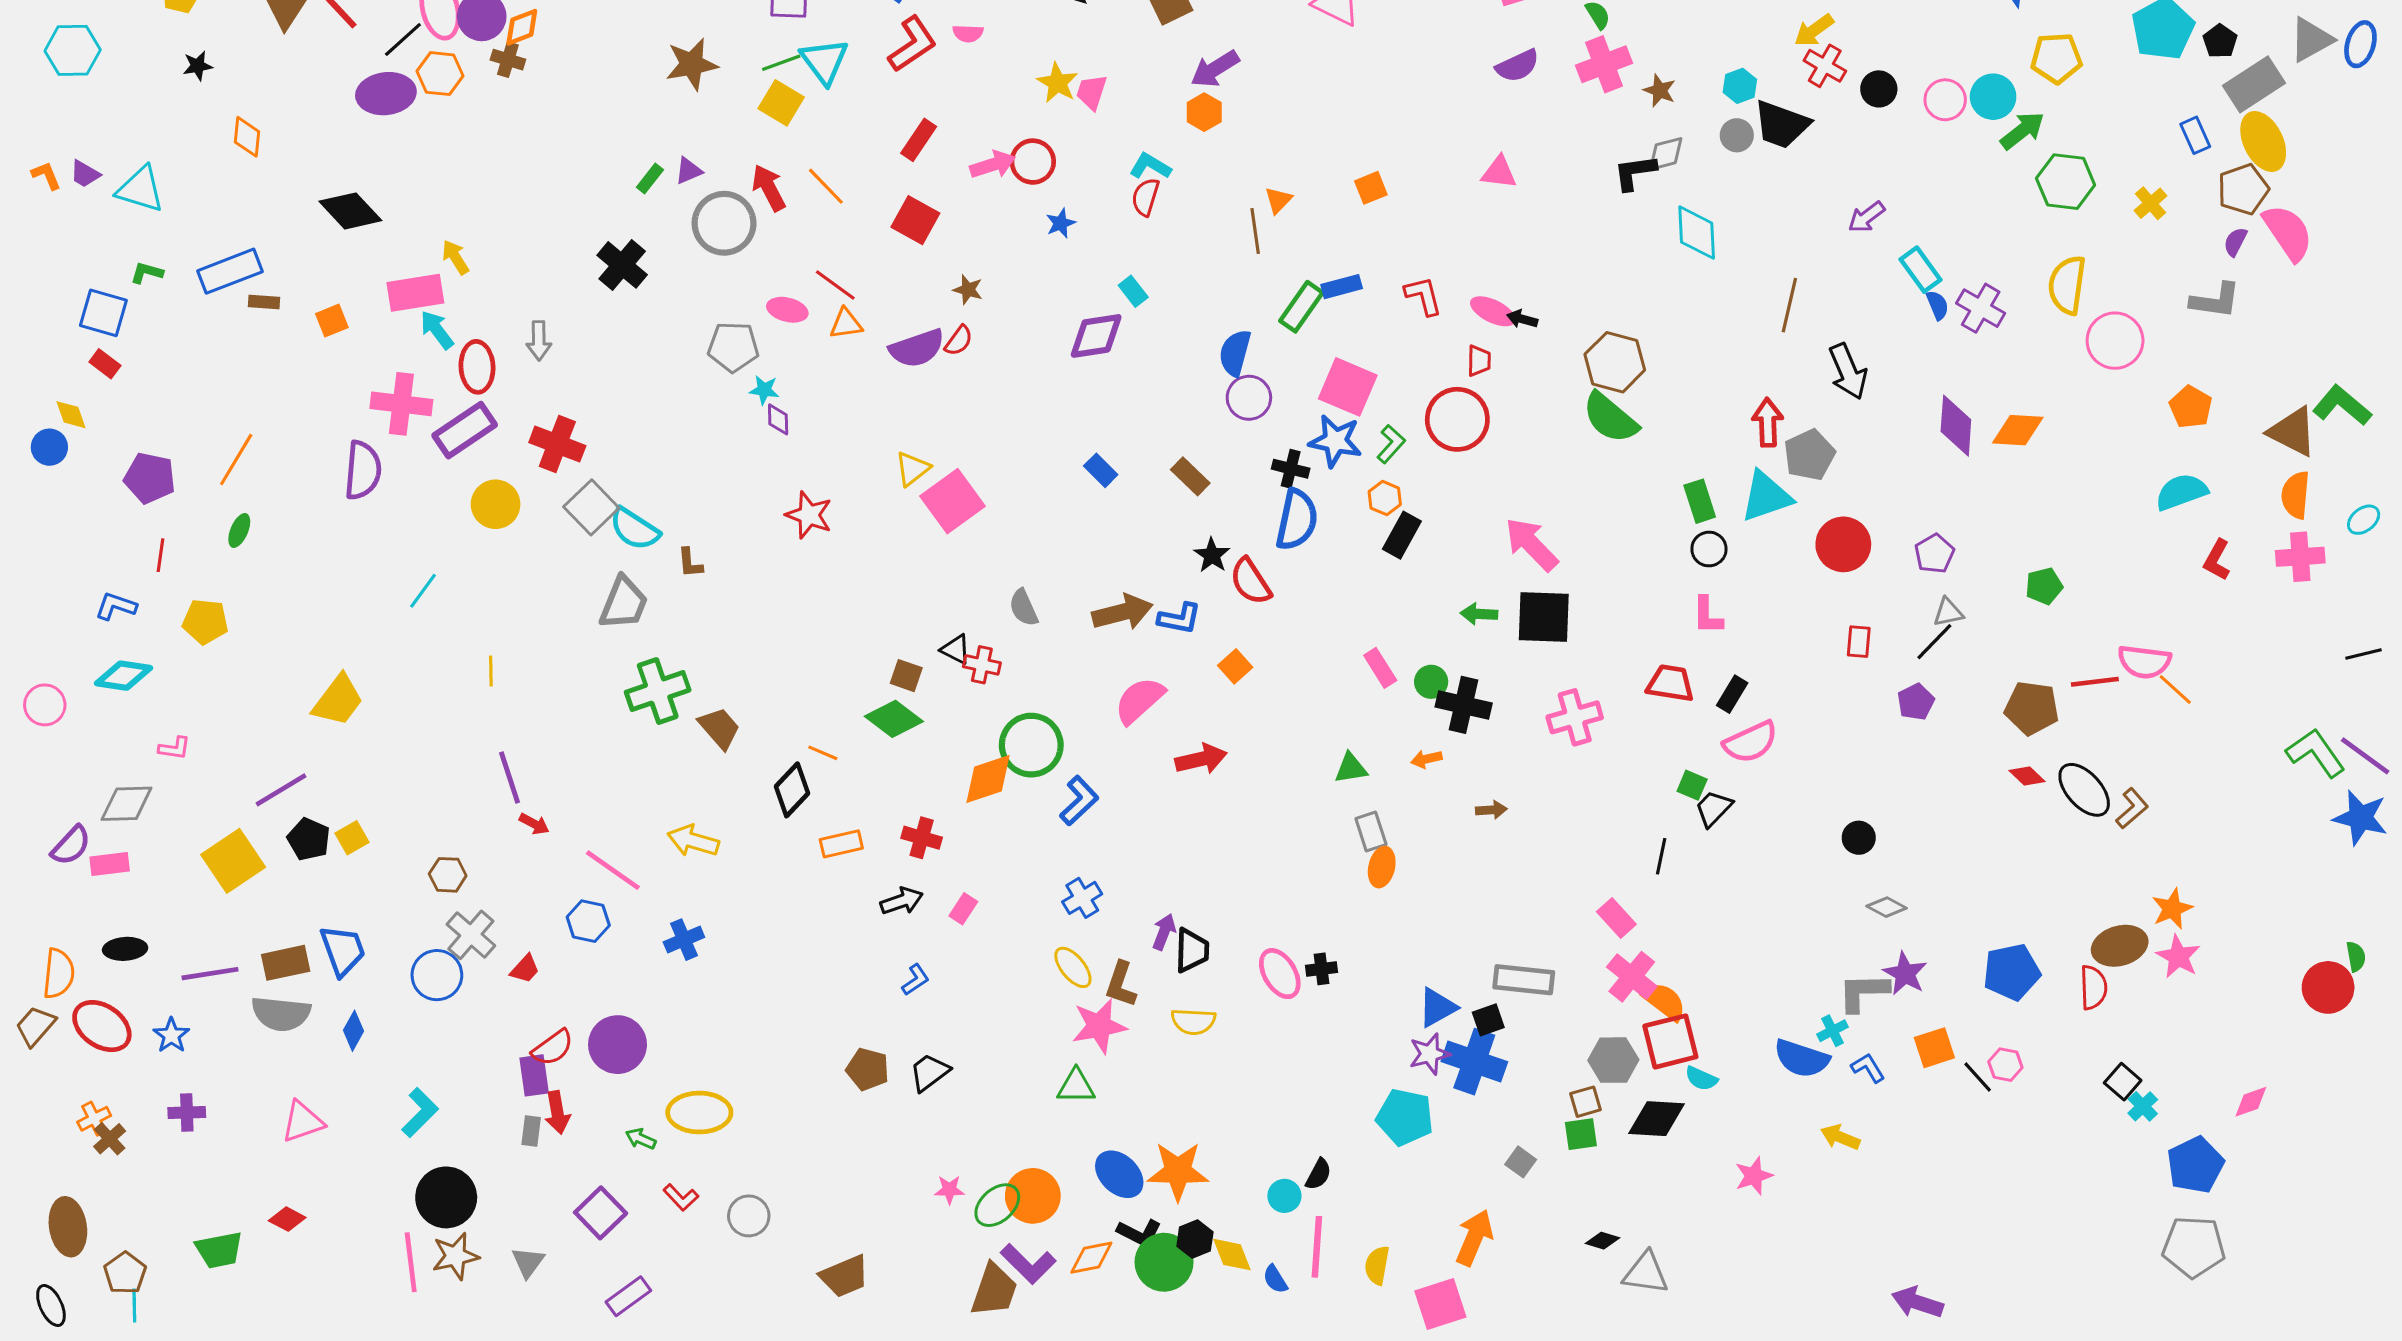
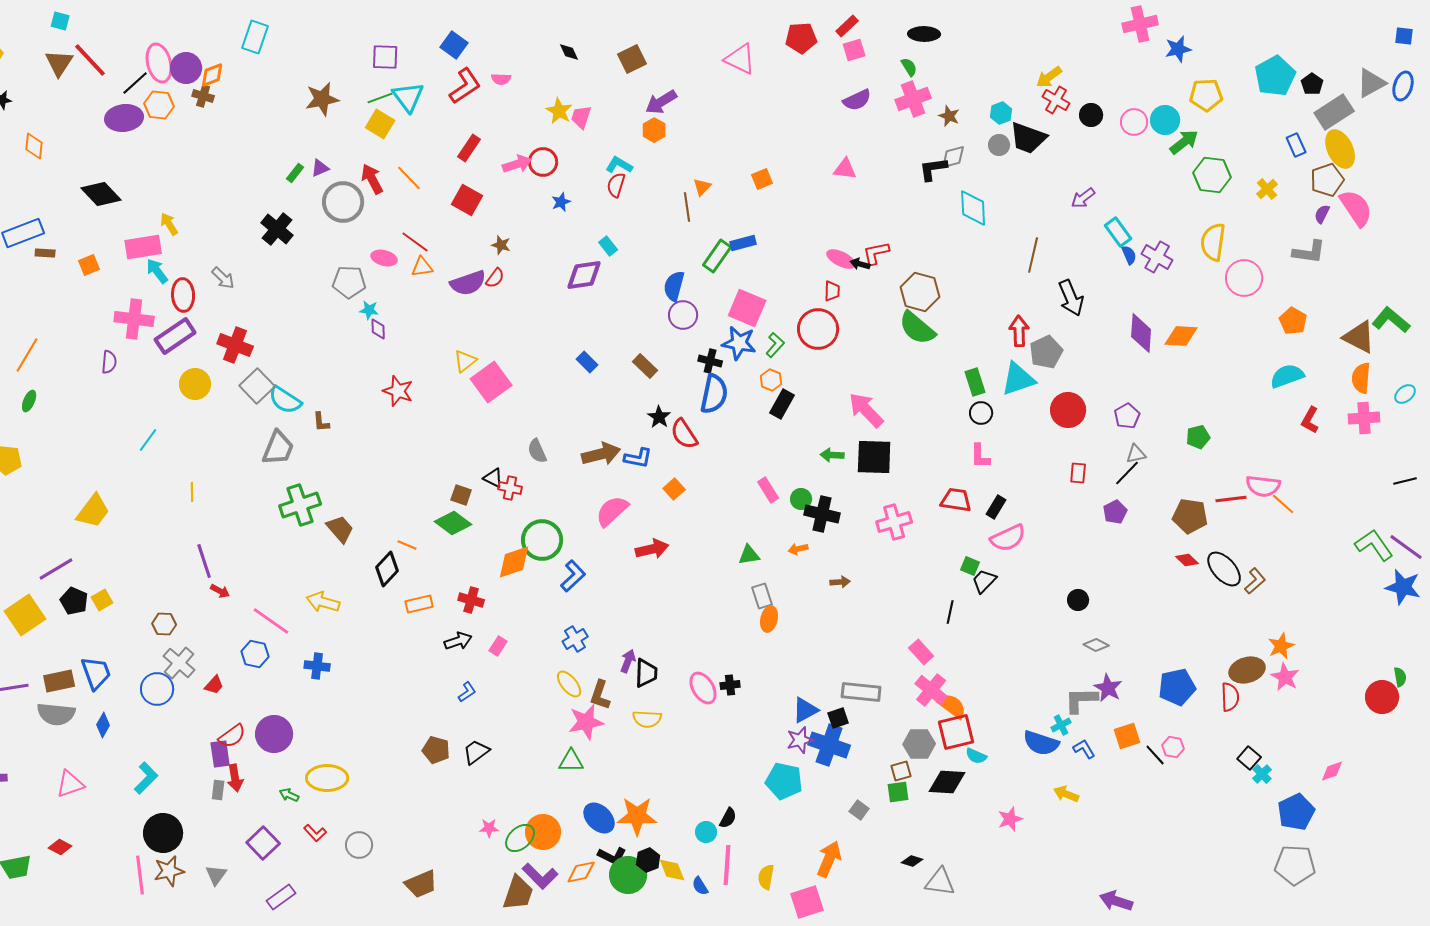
red L-shape: (1423, 296) -> (876, 253), moved, turned -88
gray arrow: (539, 341) -> (223, 278), turned -45
purple semicircle: (363, 470) -> (109, 362), size x0.6
blue cross: (684, 940) -> (317, 666), turned 30

